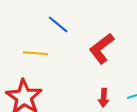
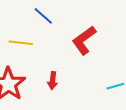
red arrow: (104, 98) -> (53, 81), moved

